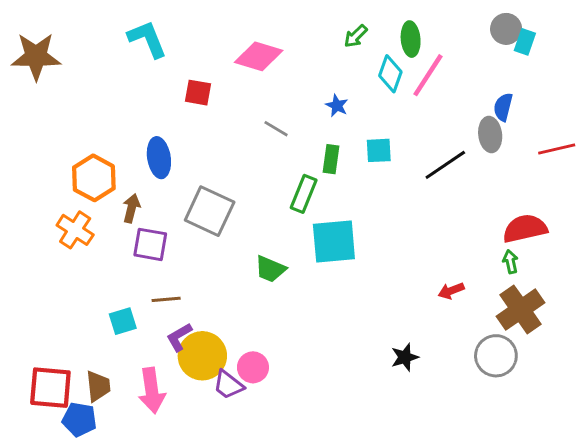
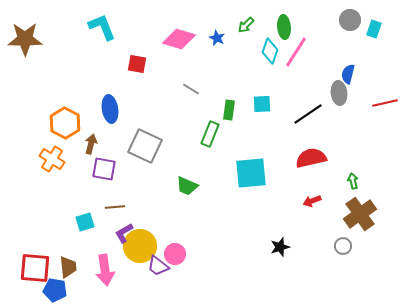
cyan rectangle: (525, 42) -> (374, 29), moved
blue star: (337, 106) -> (217, 38), moved
red semicircle: (525, 229) -> (311, 158), moved
cyan square: (334, 242) -> (251, 173), moved
gray circle: (496, 356) -> (343, 246), size x0.6

